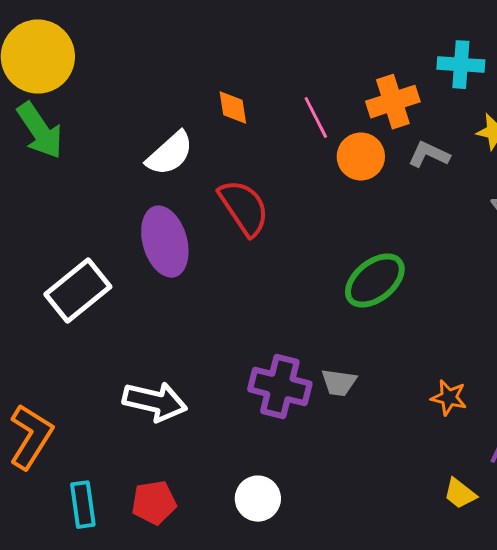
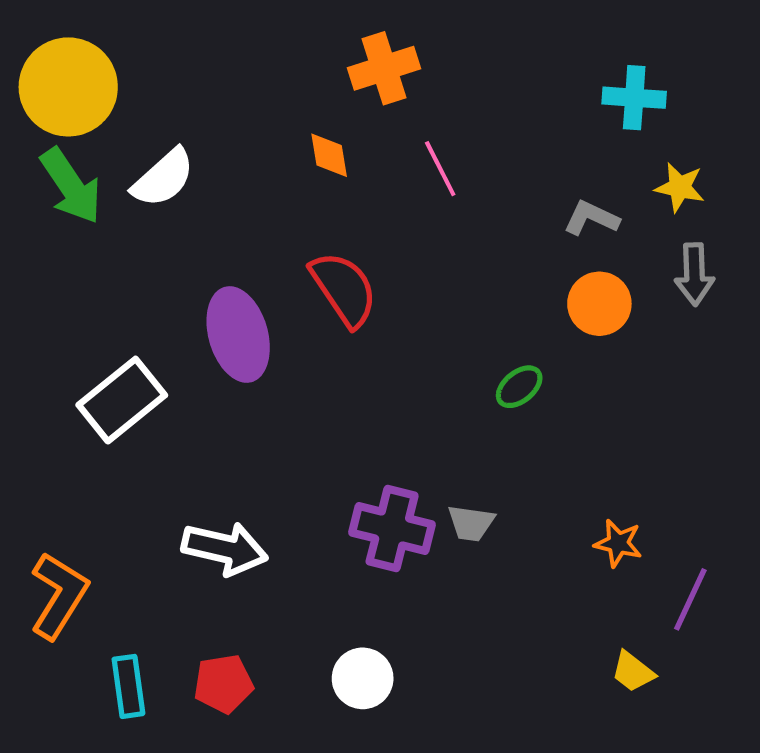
orange cross: (393, 102) -> (384, 68), moved
white semicircle: (170, 154) -> (163, 178), moved
orange circle: (361, 157) -> (599, 304), moved
green ellipse: (375, 281) -> (519, 387), size x0.6

